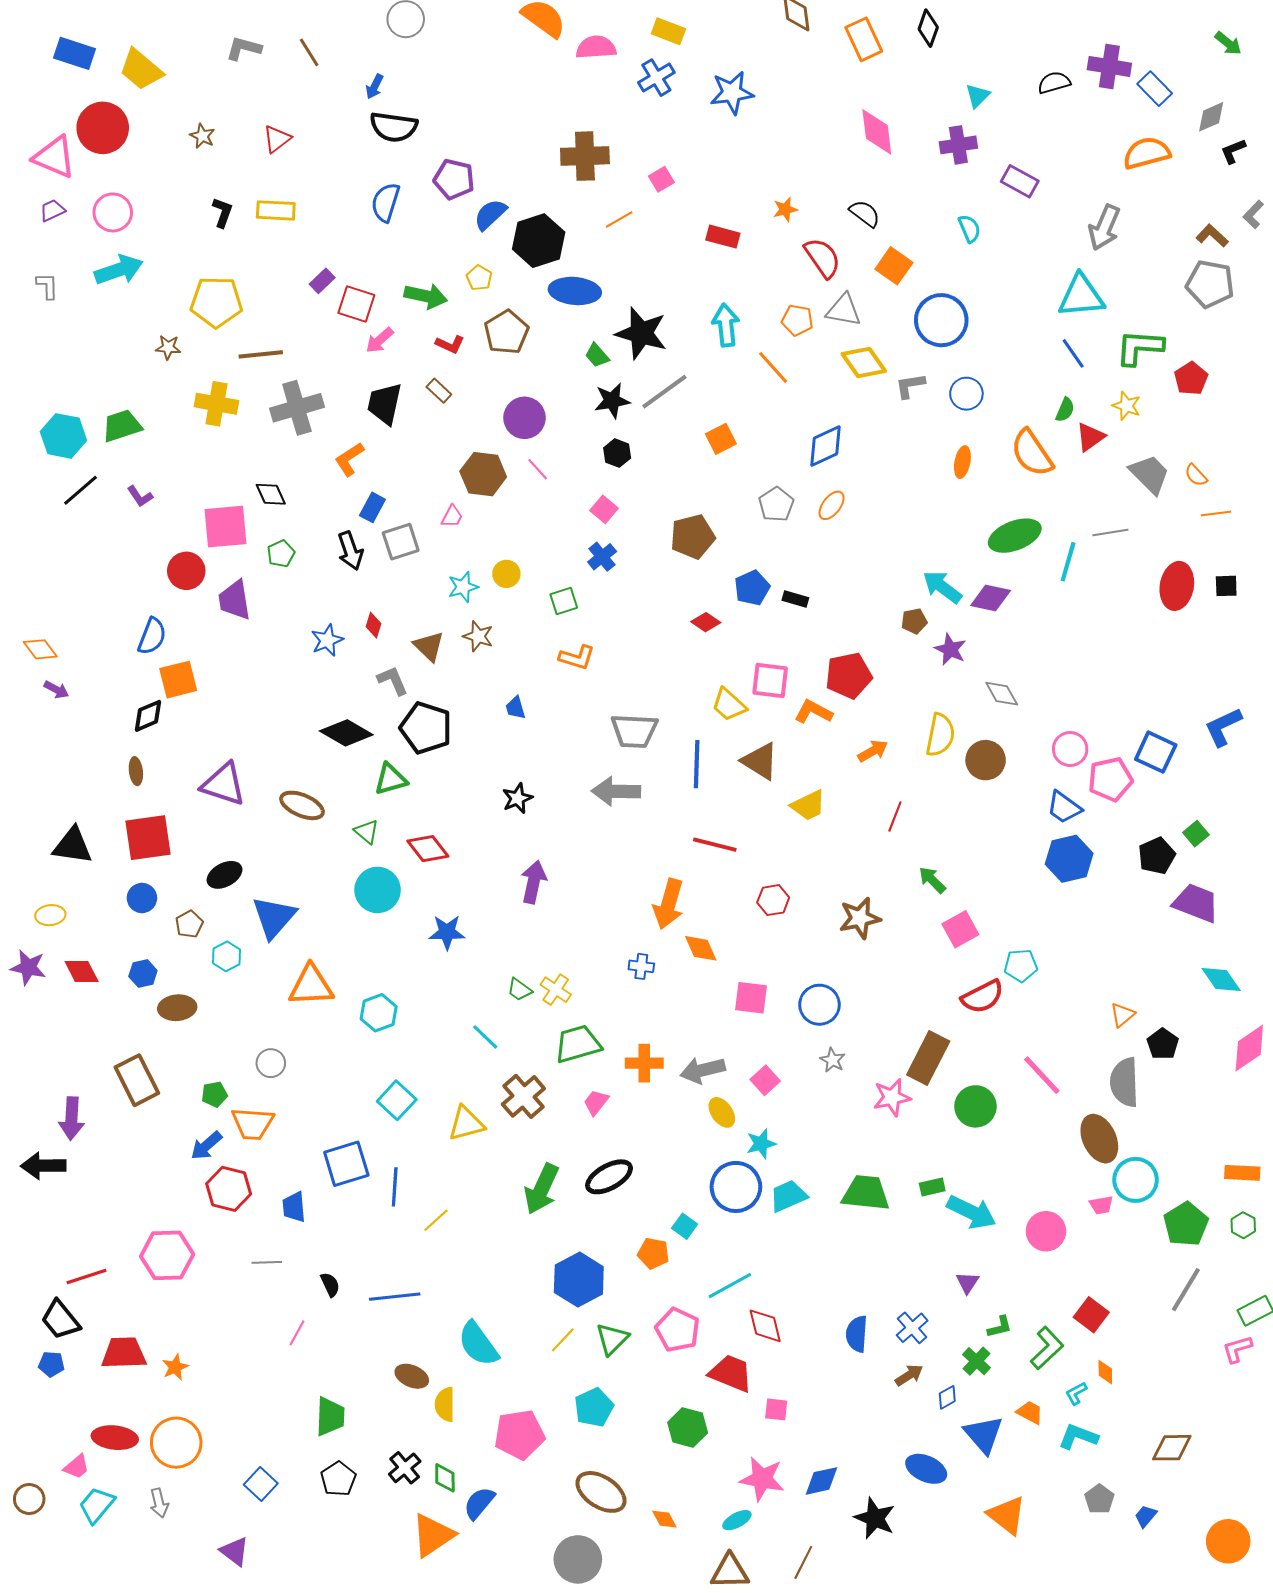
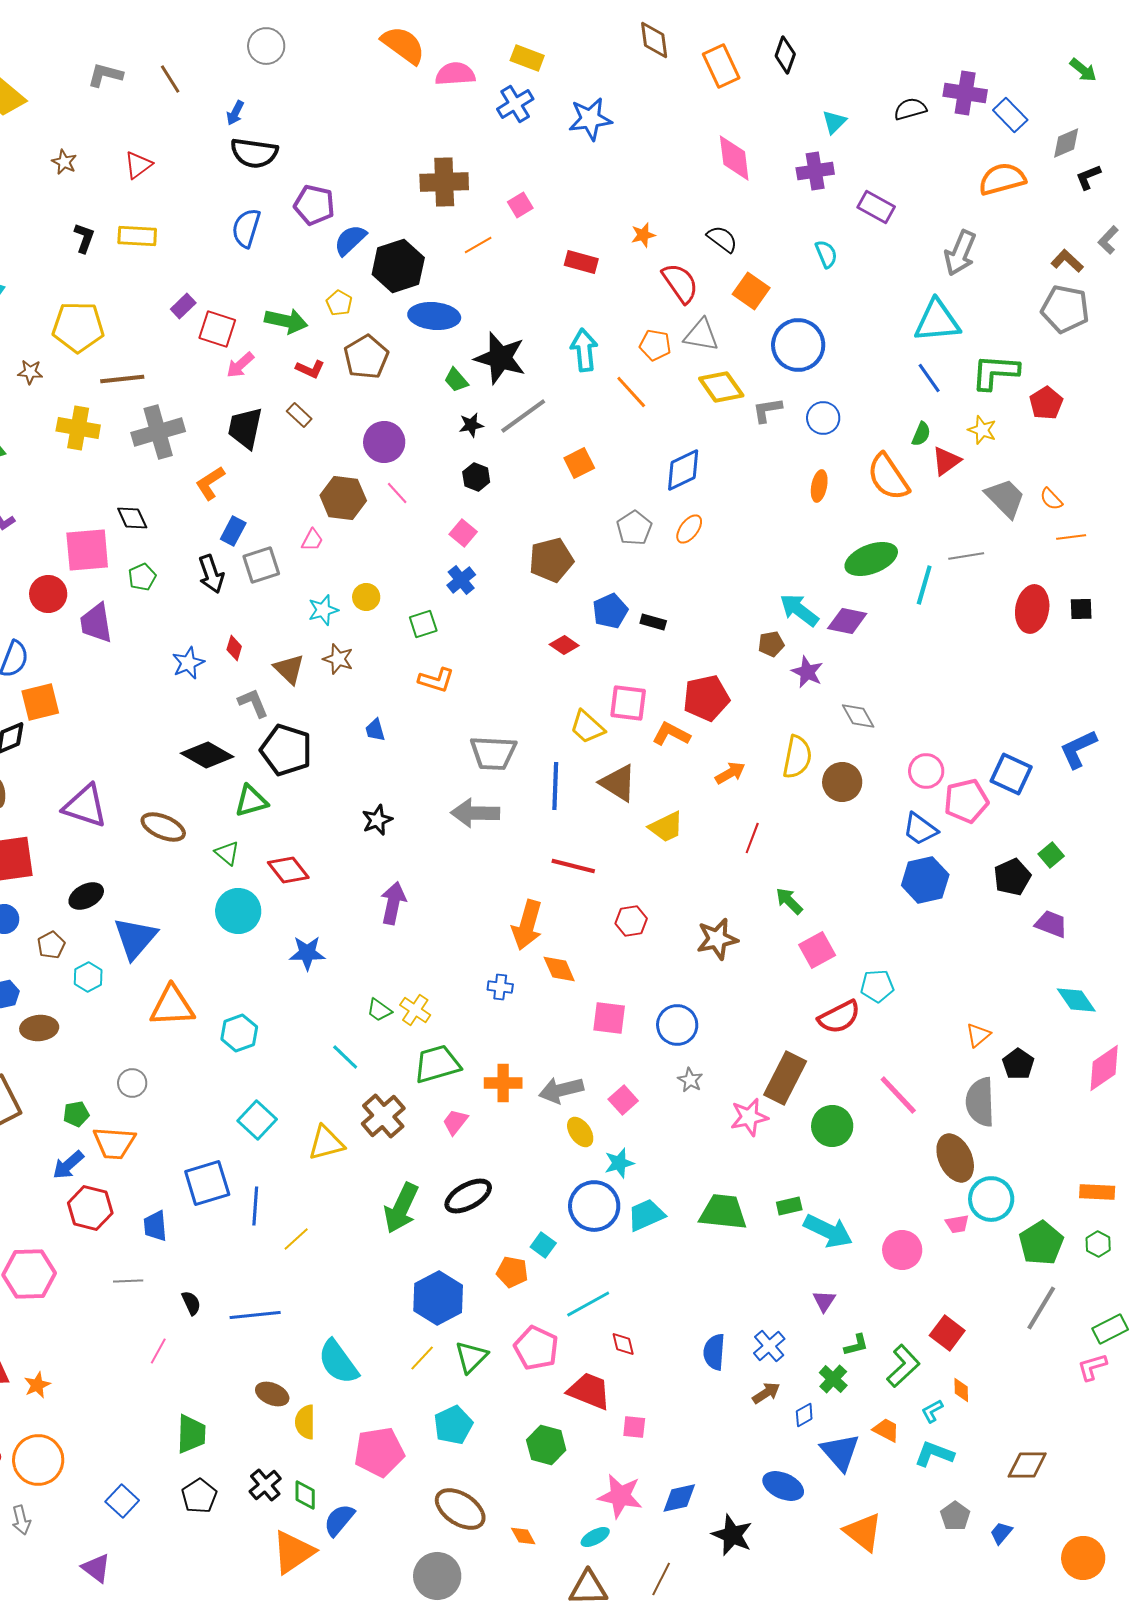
black star: (612, 401) -> (471, 425), size x0.7
purple trapezoid: (1196, 903) -> (1051, 924), size x0.7
red diamond: (765, 1326) -> (623, 1344), size x0.7

